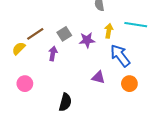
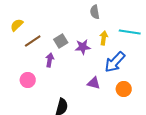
yellow semicircle: (19, 48) -> (17, 25), moved
blue arrow: (120, 56) -> (115, 62), turned -100
pink circle: (25, 84) -> (28, 80), moved

